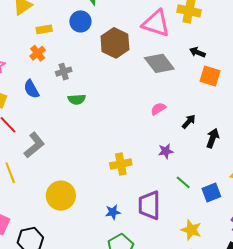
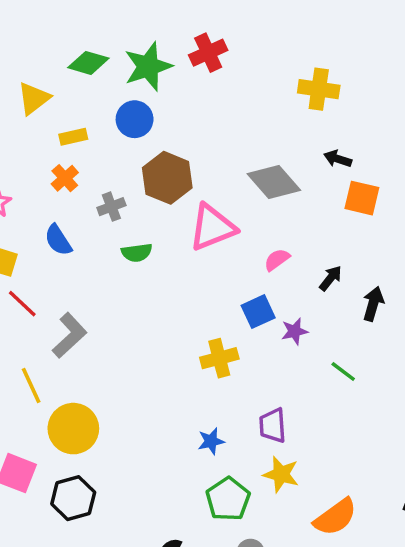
pink triangle: (156, 23) -> (212, 227), moved, turned -36
brown hexagon: (115, 43) -> (167, 178), moved
green line: (183, 182) -> (343, 372), moved
blue square: (211, 193) -> (258, 312), moved
yellow circle: (61, 196) -> (73, 429), moved
purple trapezoid: (149, 205) -> (273, 425), size x0.7
yellow star: (191, 230) -> (281, 474), moved

